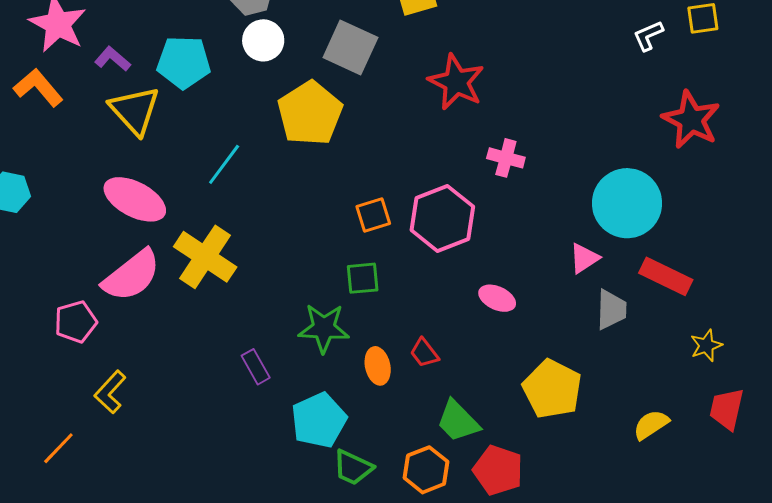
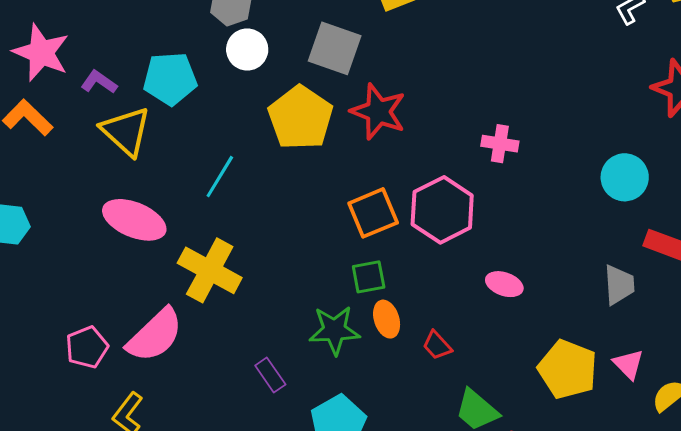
red star: (456, 82) -> (378, 112), moved
cyan circle: (627, 203) -> (625, 177), size x0.7
orange square: (373, 215) -> (373, 213), size x1.4
pink triangle: (584, 258) -> (628, 364), moved, turned -36
pink semicircle: (132, 275) -> (155, 335), moved
orange ellipse: (378, 366) -> (387, 319), moved

